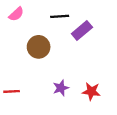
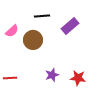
pink semicircle: (16, 14) -> (12, 31), moved
black line: (60, 16) -> (42, 16), moved

